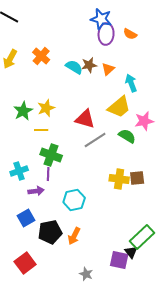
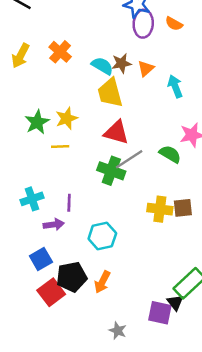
yellow trapezoid: (119, 107) -> (110, 93), moved, turned 115
green cross: (51, 155) -> (111, 171), moved
red square: (25, 263) -> (51, 292), moved

